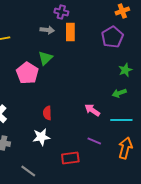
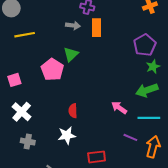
purple pentagon: (112, 37) -> (145, 45), moved
green arrow: (119, 93) -> (147, 90), size x1.5
purple line: (94, 141) -> (130, 137), moved

